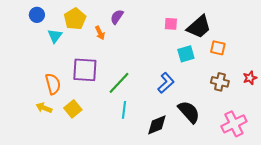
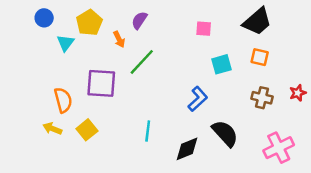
black trapezoid: (199, 27) -> (257, 21), moved
green line: (119, 83) -> (142, 62), moved

